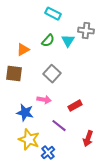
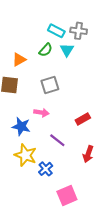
cyan rectangle: (53, 14) -> (56, 31), moved
gray cross: (86, 31) -> (79, 31), moved
gray square: (52, 74) -> (50, 85), turned 30
red rectangle: (75, 106) -> (83, 119), moved

